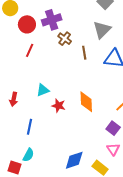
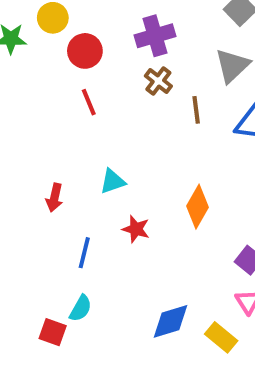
purple cross: (52, 20) -> (155, 36), moved
red line: (30, 50) -> (89, 102), turned -48
orange diamond: (86, 102) -> (197, 207), turned 30
red star: (58, 106) -> (136, 229), moved

